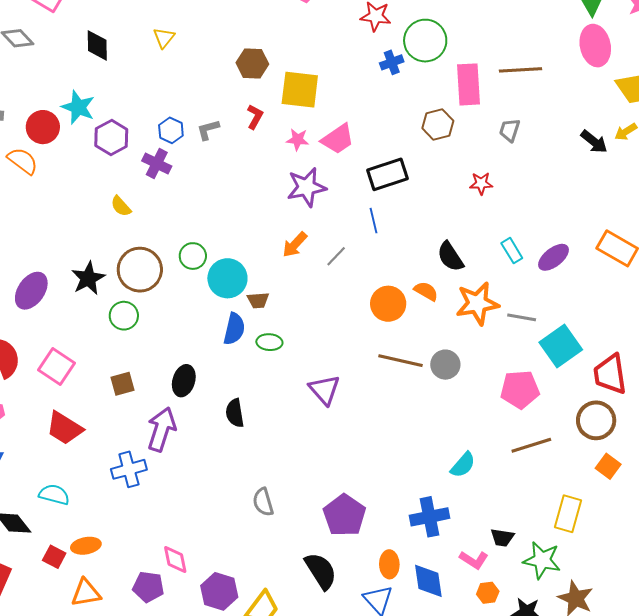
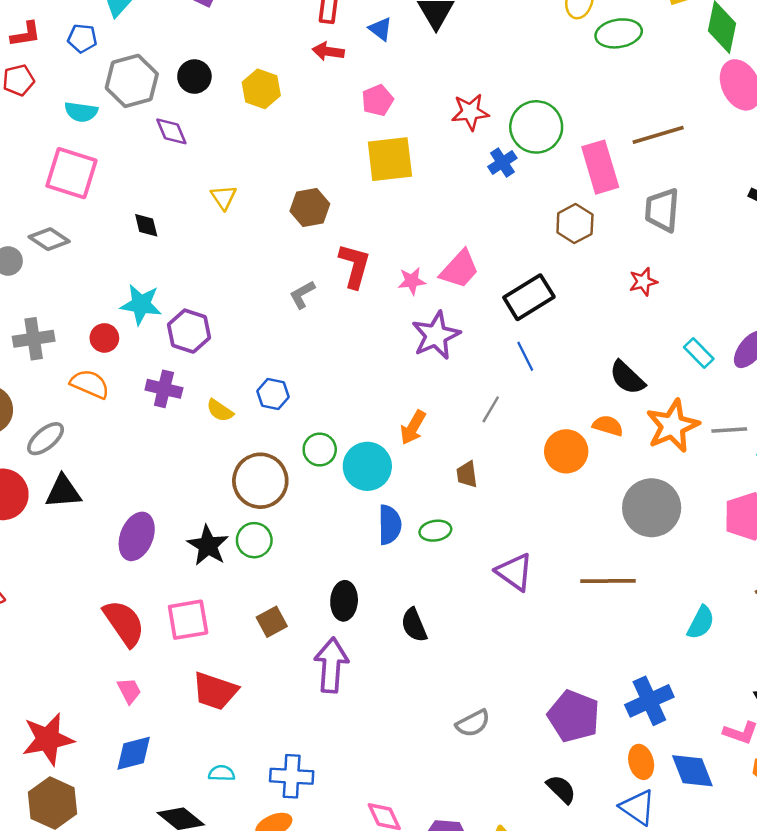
black diamond: (97, 45) -> (146, 225), size x0.7
brown hexagon: (252, 63) -> (310, 207), moved
yellow square: (300, 90) -> (390, 159), moved
red L-shape: (255, 117) -> (355, 266), size x1.5
red circle: (43, 127) -> (104, 338), size x0.7
blue hexagon: (171, 130) -> (273, 394), moved
gray trapezoid: (510, 130) -> (662, 210), size x1.5
purple cross: (157, 163) -> (164, 389), moved
orange arrow: (295, 245) -> (413, 428), moved
black star: (88, 278) -> (208, 546), moved
brown trapezoid: (258, 300) -> (467, 474), moved, turned 100
brown line: (401, 361) -> (608, 581), moved
gray circle: (445, 365) -> (652, 508), size x1.6
pink square: (56, 366) -> (188, 620), turned -30
blue cross: (129, 469) -> (292, 776), moved, turned 32
cyan semicircle: (54, 495) -> (222, 773), size x0.7
gray semicircle: (263, 502) -> (473, 723), turned -88
blue cross: (429, 517) -> (649, 701), moved
black semicircle: (321, 571) -> (561, 789), size x0.7

